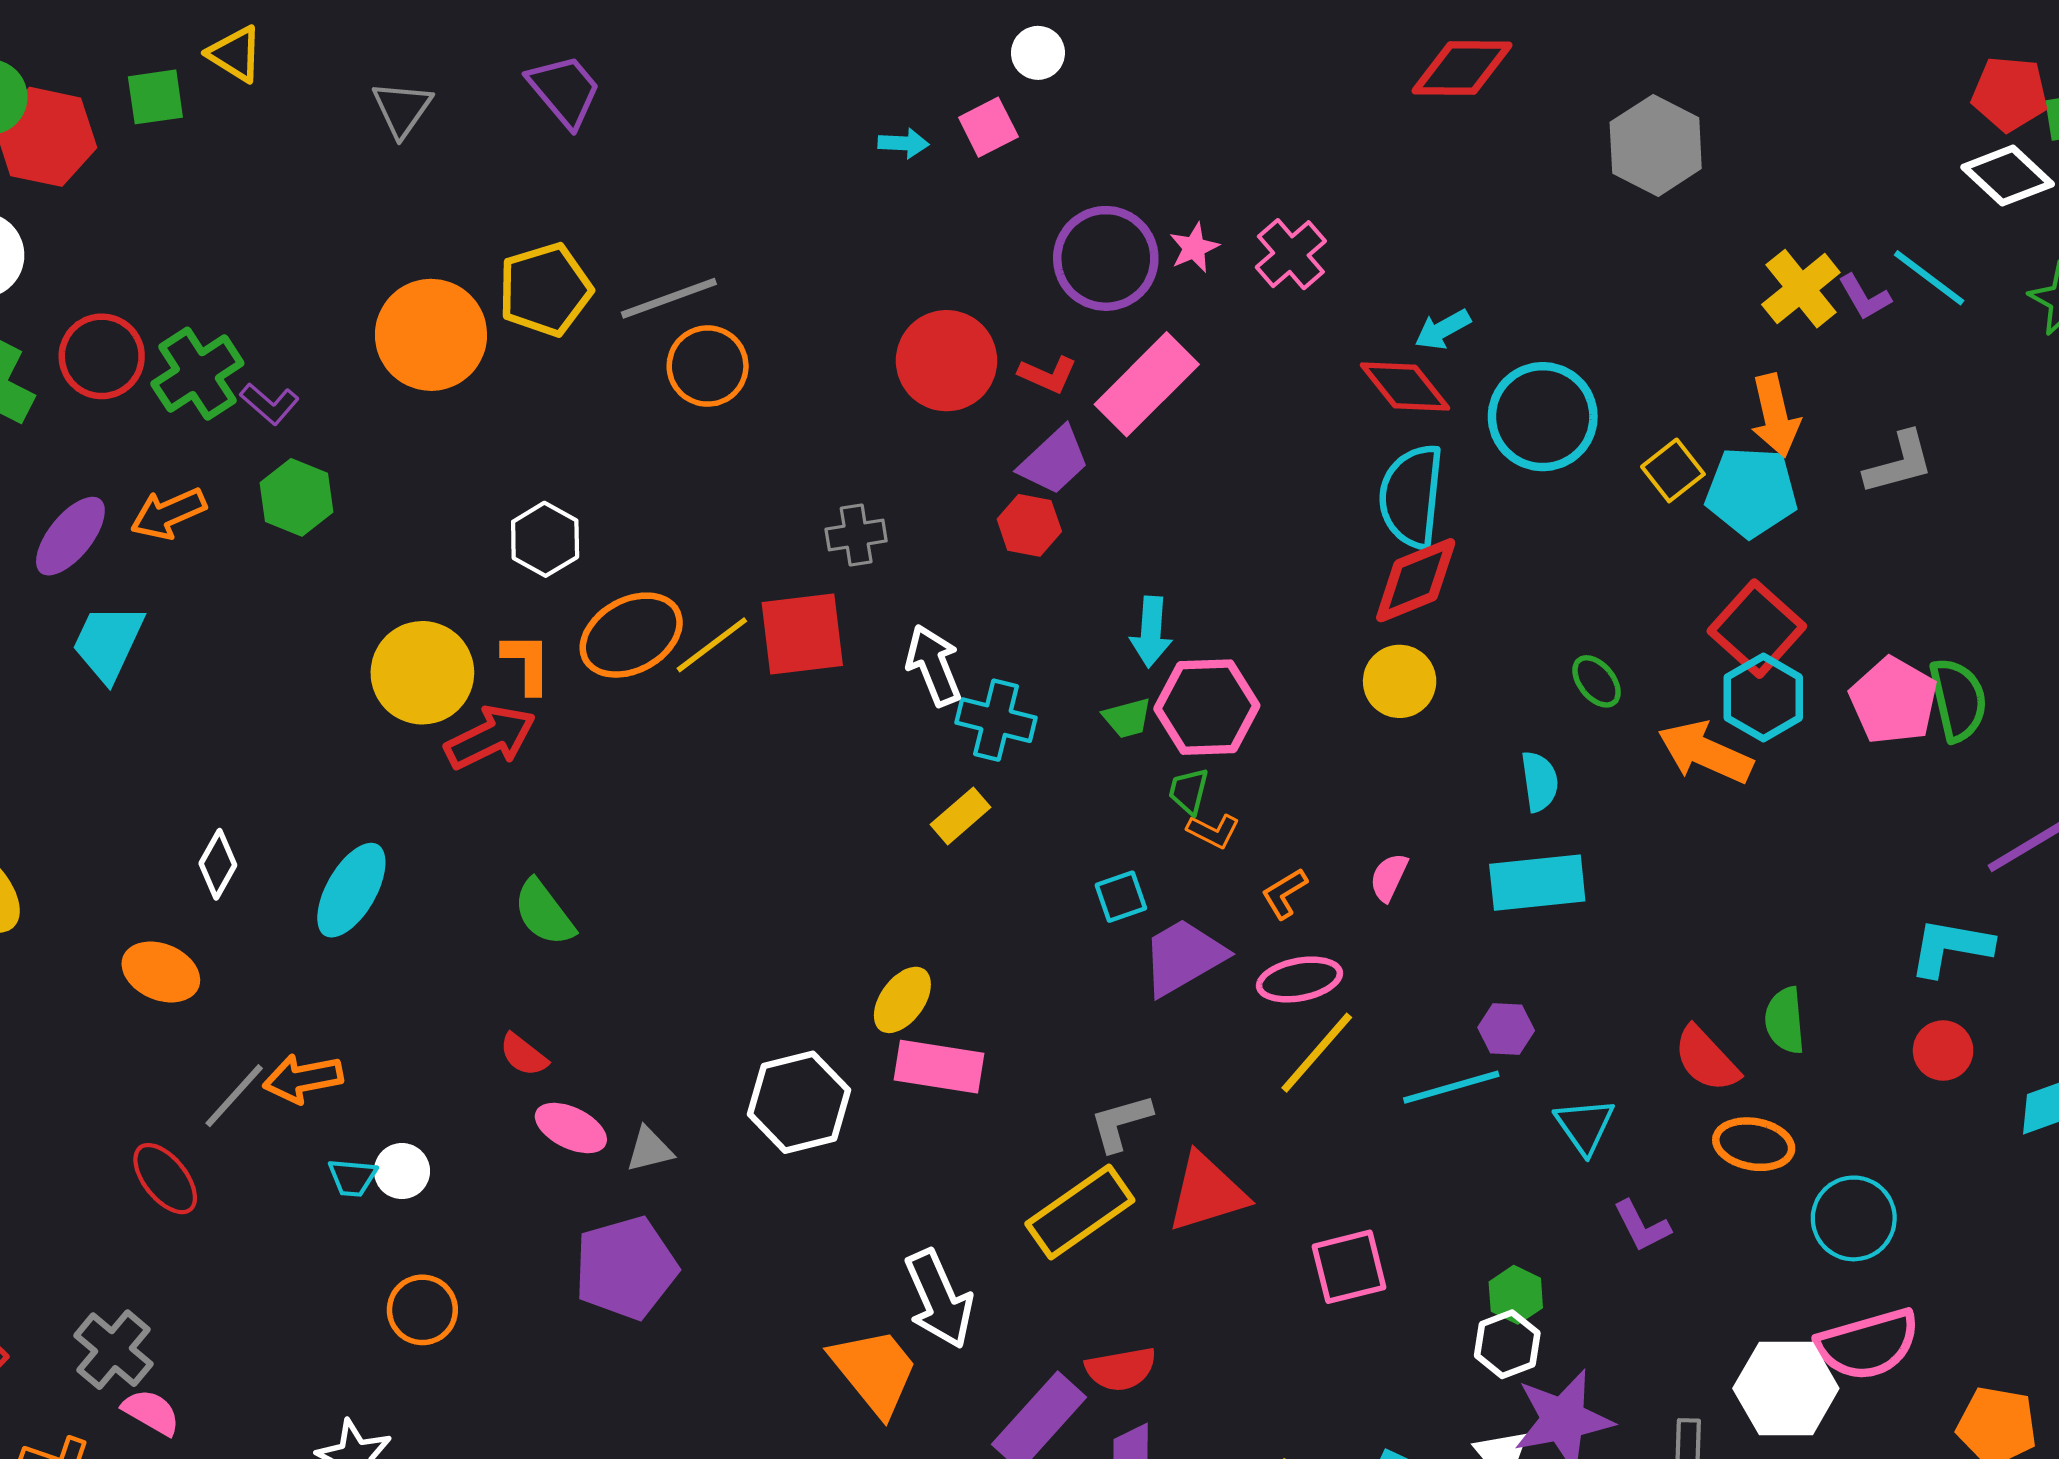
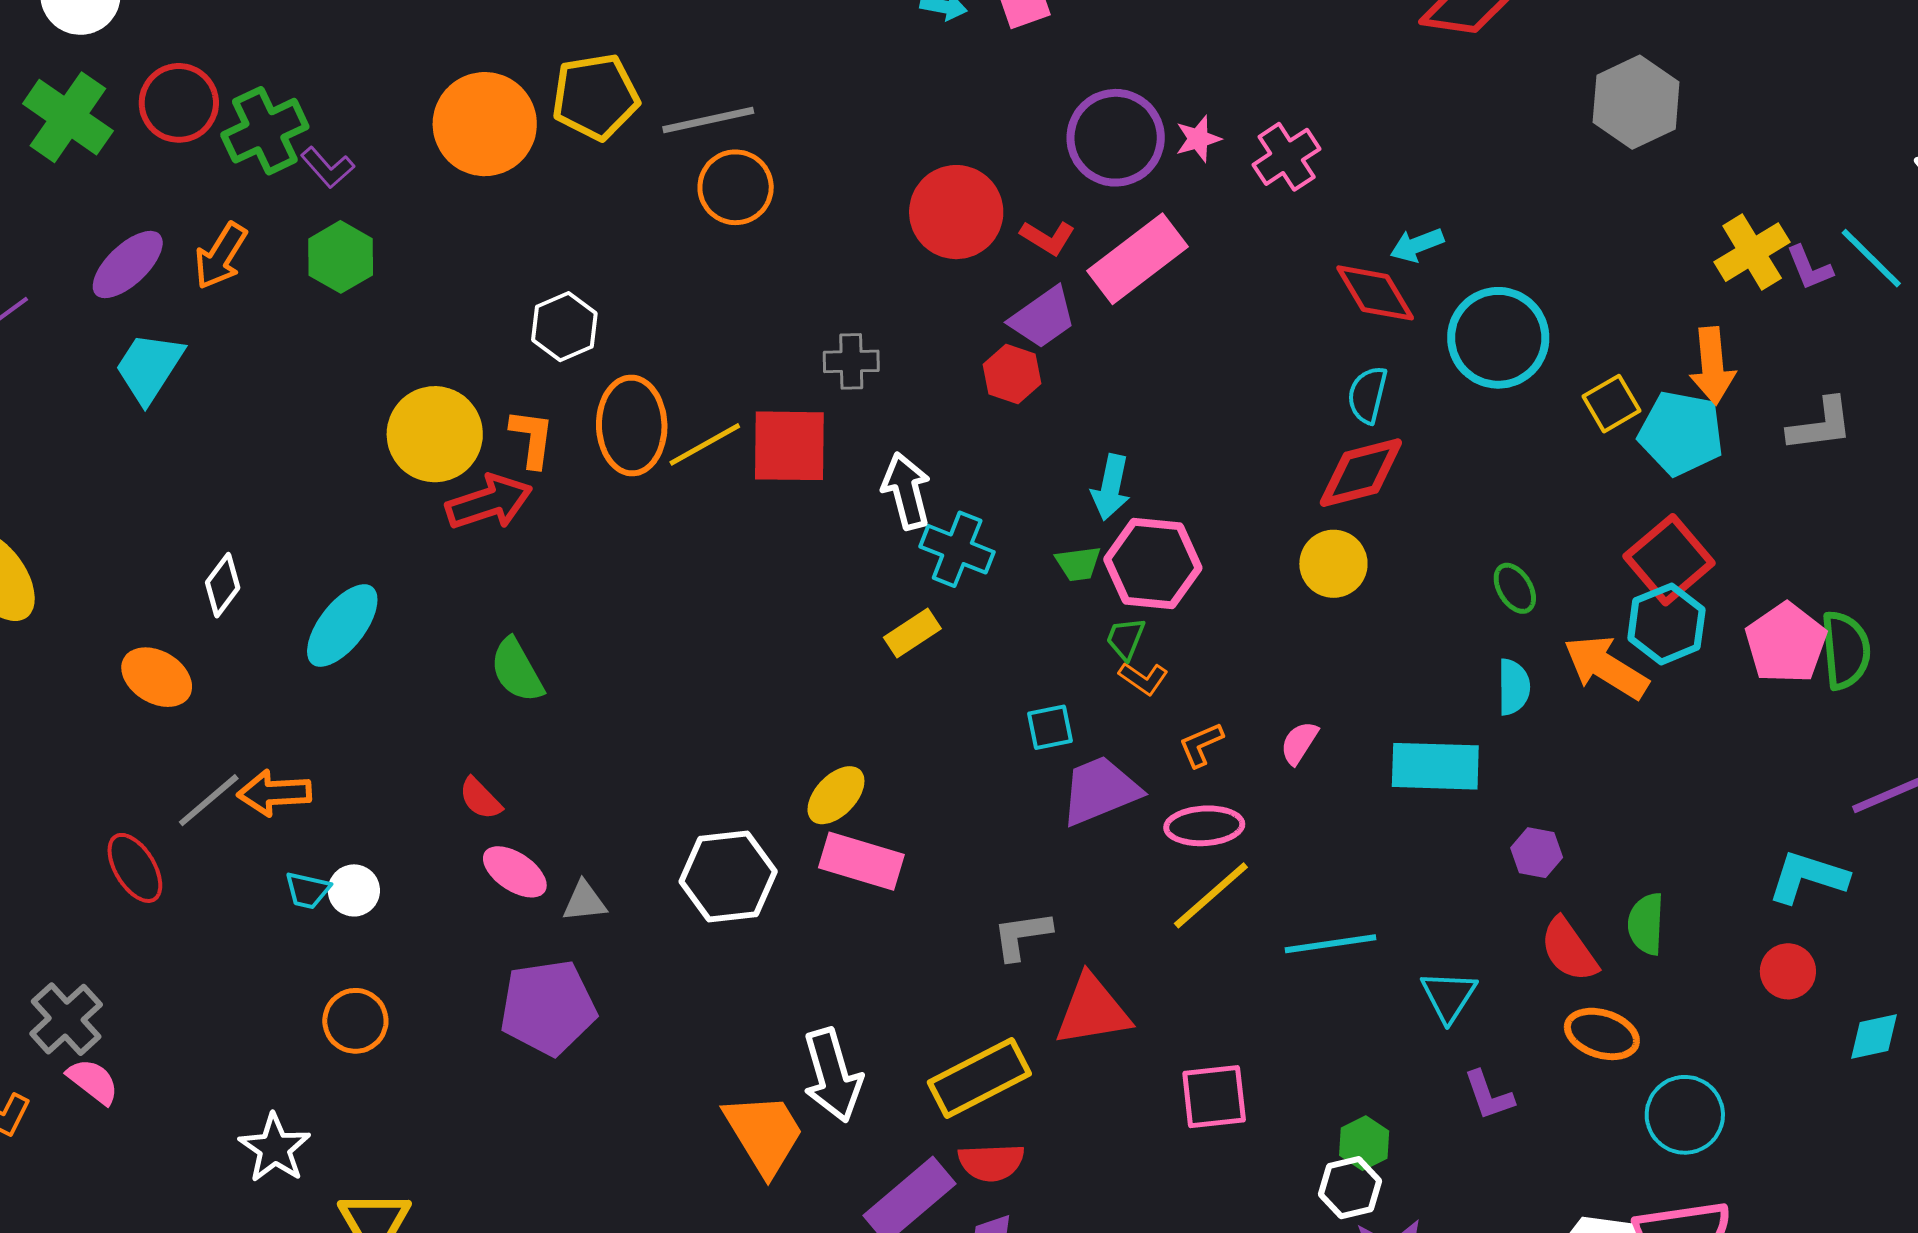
cyan semicircle: (1411, 496) -> (1367, 395), size x0.6
orange arrow: (168, 513) -> (221, 256), turned -42
orange ellipse: (631, 635) -> (632, 425), turned -70
cyan semicircle: (1539, 781) -> (1514, 687), moved
purple hexagon: (1506, 1029) -> (1537, 853), moved
yellow rectangle: (1080, 1212) -> (979, 1078), moved

